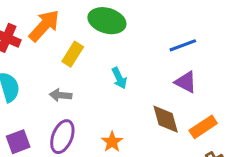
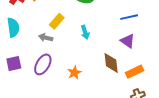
yellow rectangle: (73, 54) -> (57, 21), moved

